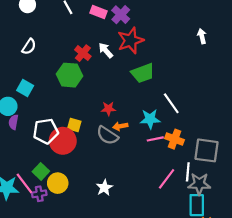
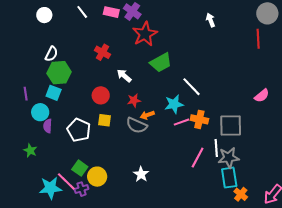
white arrow: (106, 50) -> (124, 76), moved
green hexagon: (70, 75) -> (59, 73), moved
white pentagon: (46, 131) -> (79, 130), turned -30
red circle: (63, 141) -> (101, 95), moved, size x0.7

